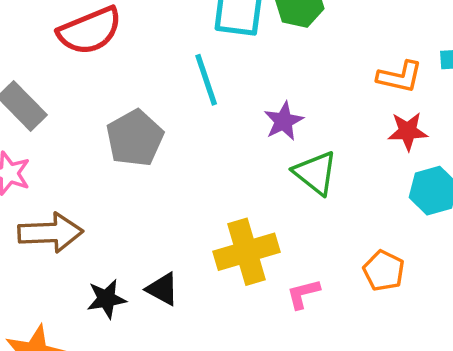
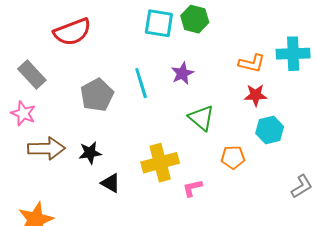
cyan line: (206, 80) -> (141, 83), moved
purple star: (284, 121) -> (182, 73), moved
orange pentagon: (384, 271) -> (233, 157), moved, turned -30
black star: (106, 299) -> (90, 153), moved

